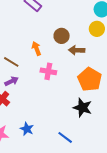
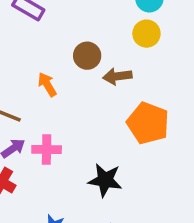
pink cross: (48, 71) -> (47, 150), moved
black star: (83, 108) -> (105, 180), moved

